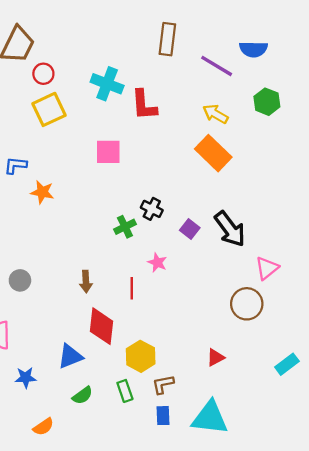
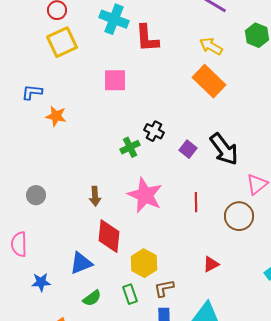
pink star: (157, 263) -> (145, 195), moved, size x2.0
red line: (132, 288) -> (196, 202), moved

